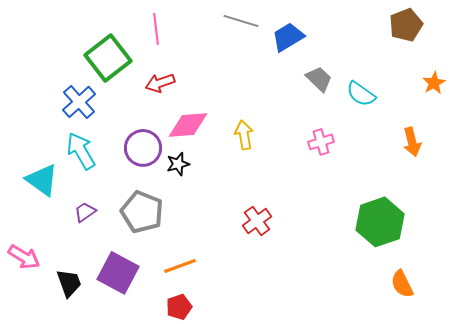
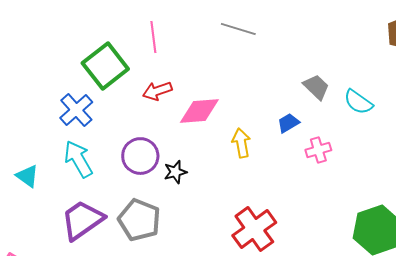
blue trapezoid: (288, 37) -> (288, 123), moved, size x0.7
pink diamond: (188, 125) -> (199, 111), moved
cyan triangle: (42, 180) -> (27, 176), moved, size x0.7
purple trapezoid: (85, 212) -> (82, 220), size x2.0
red cross: (257, 221) -> (254, 229), size x1.5

